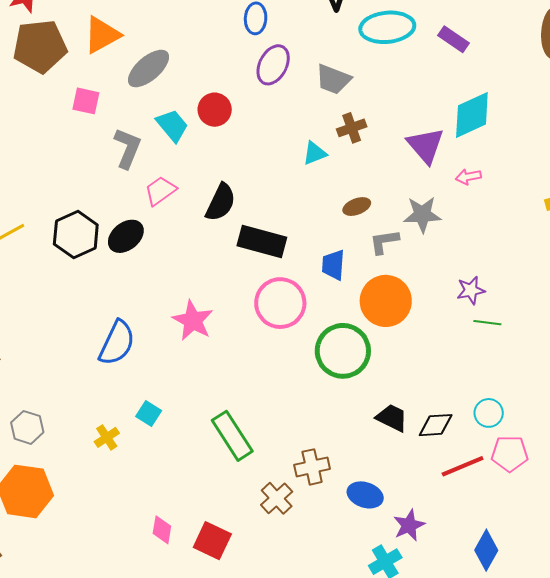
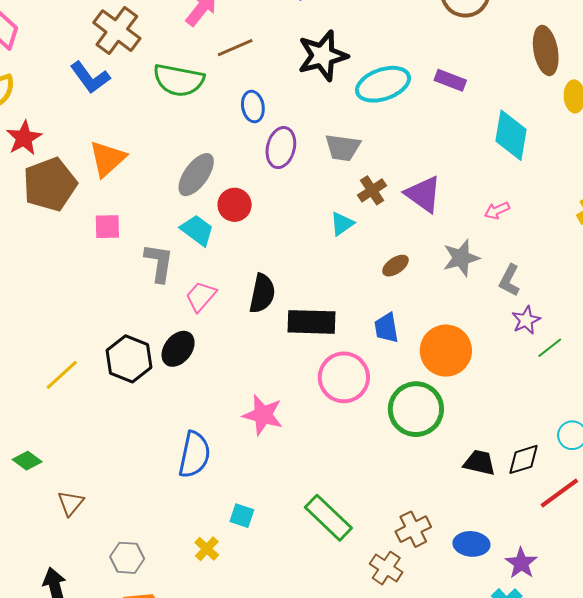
gray ellipse: (148, 69) -> (196, 175), moved
cyan diamond: (472, 115) -> (511, 135), moved, turned -42
purple triangle: (426, 145) -> (423, 194), moved
gray L-shape: (384, 242) -> (509, 280), moved, turned -40
green line: (487, 323) -> (550, 348), turned -32

